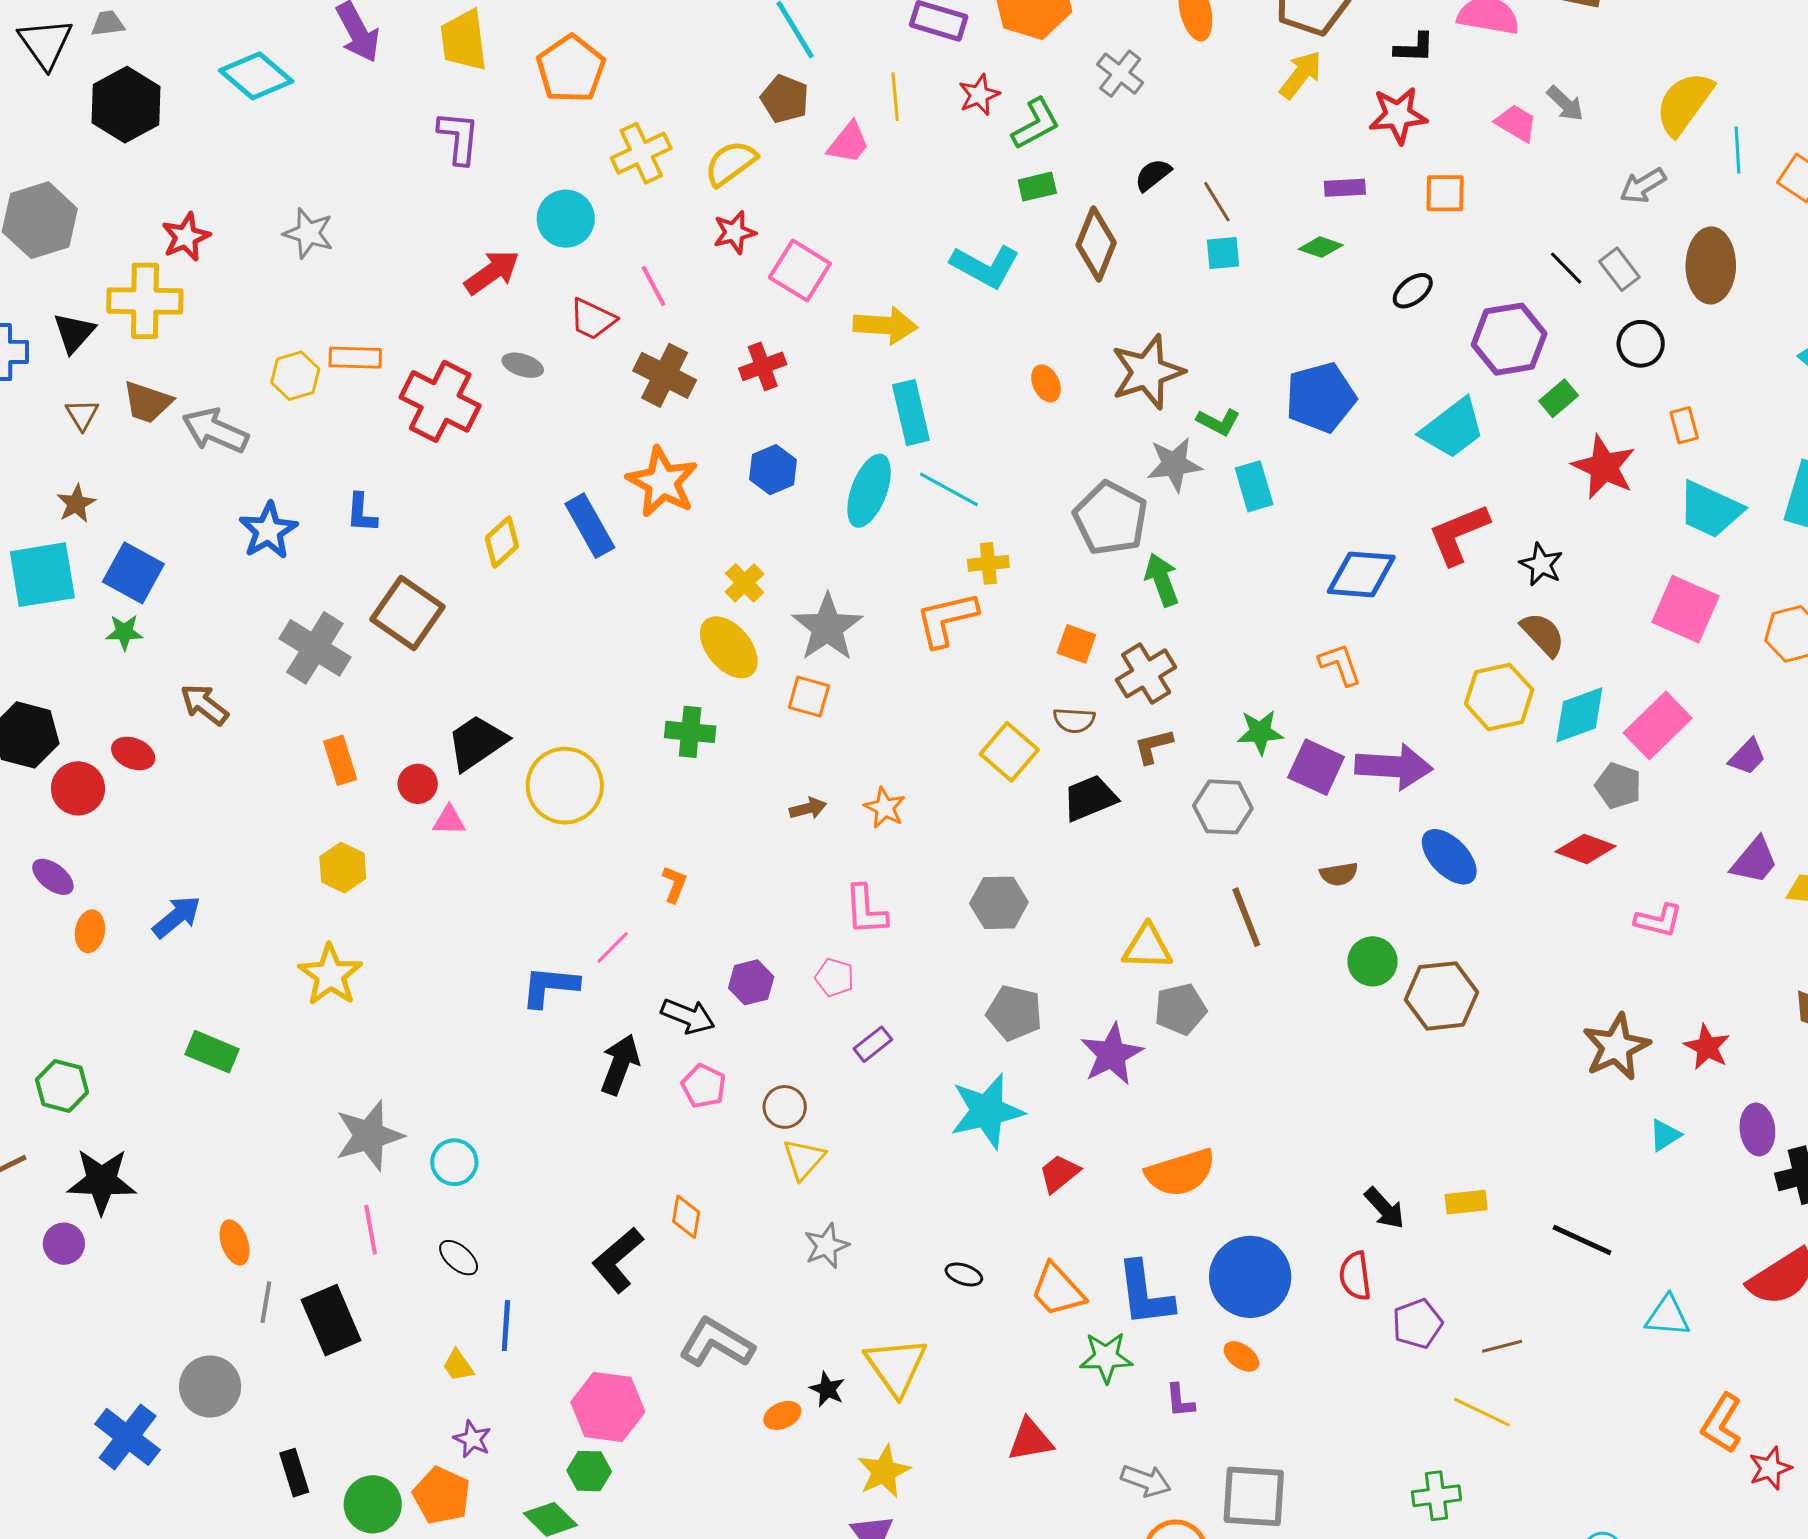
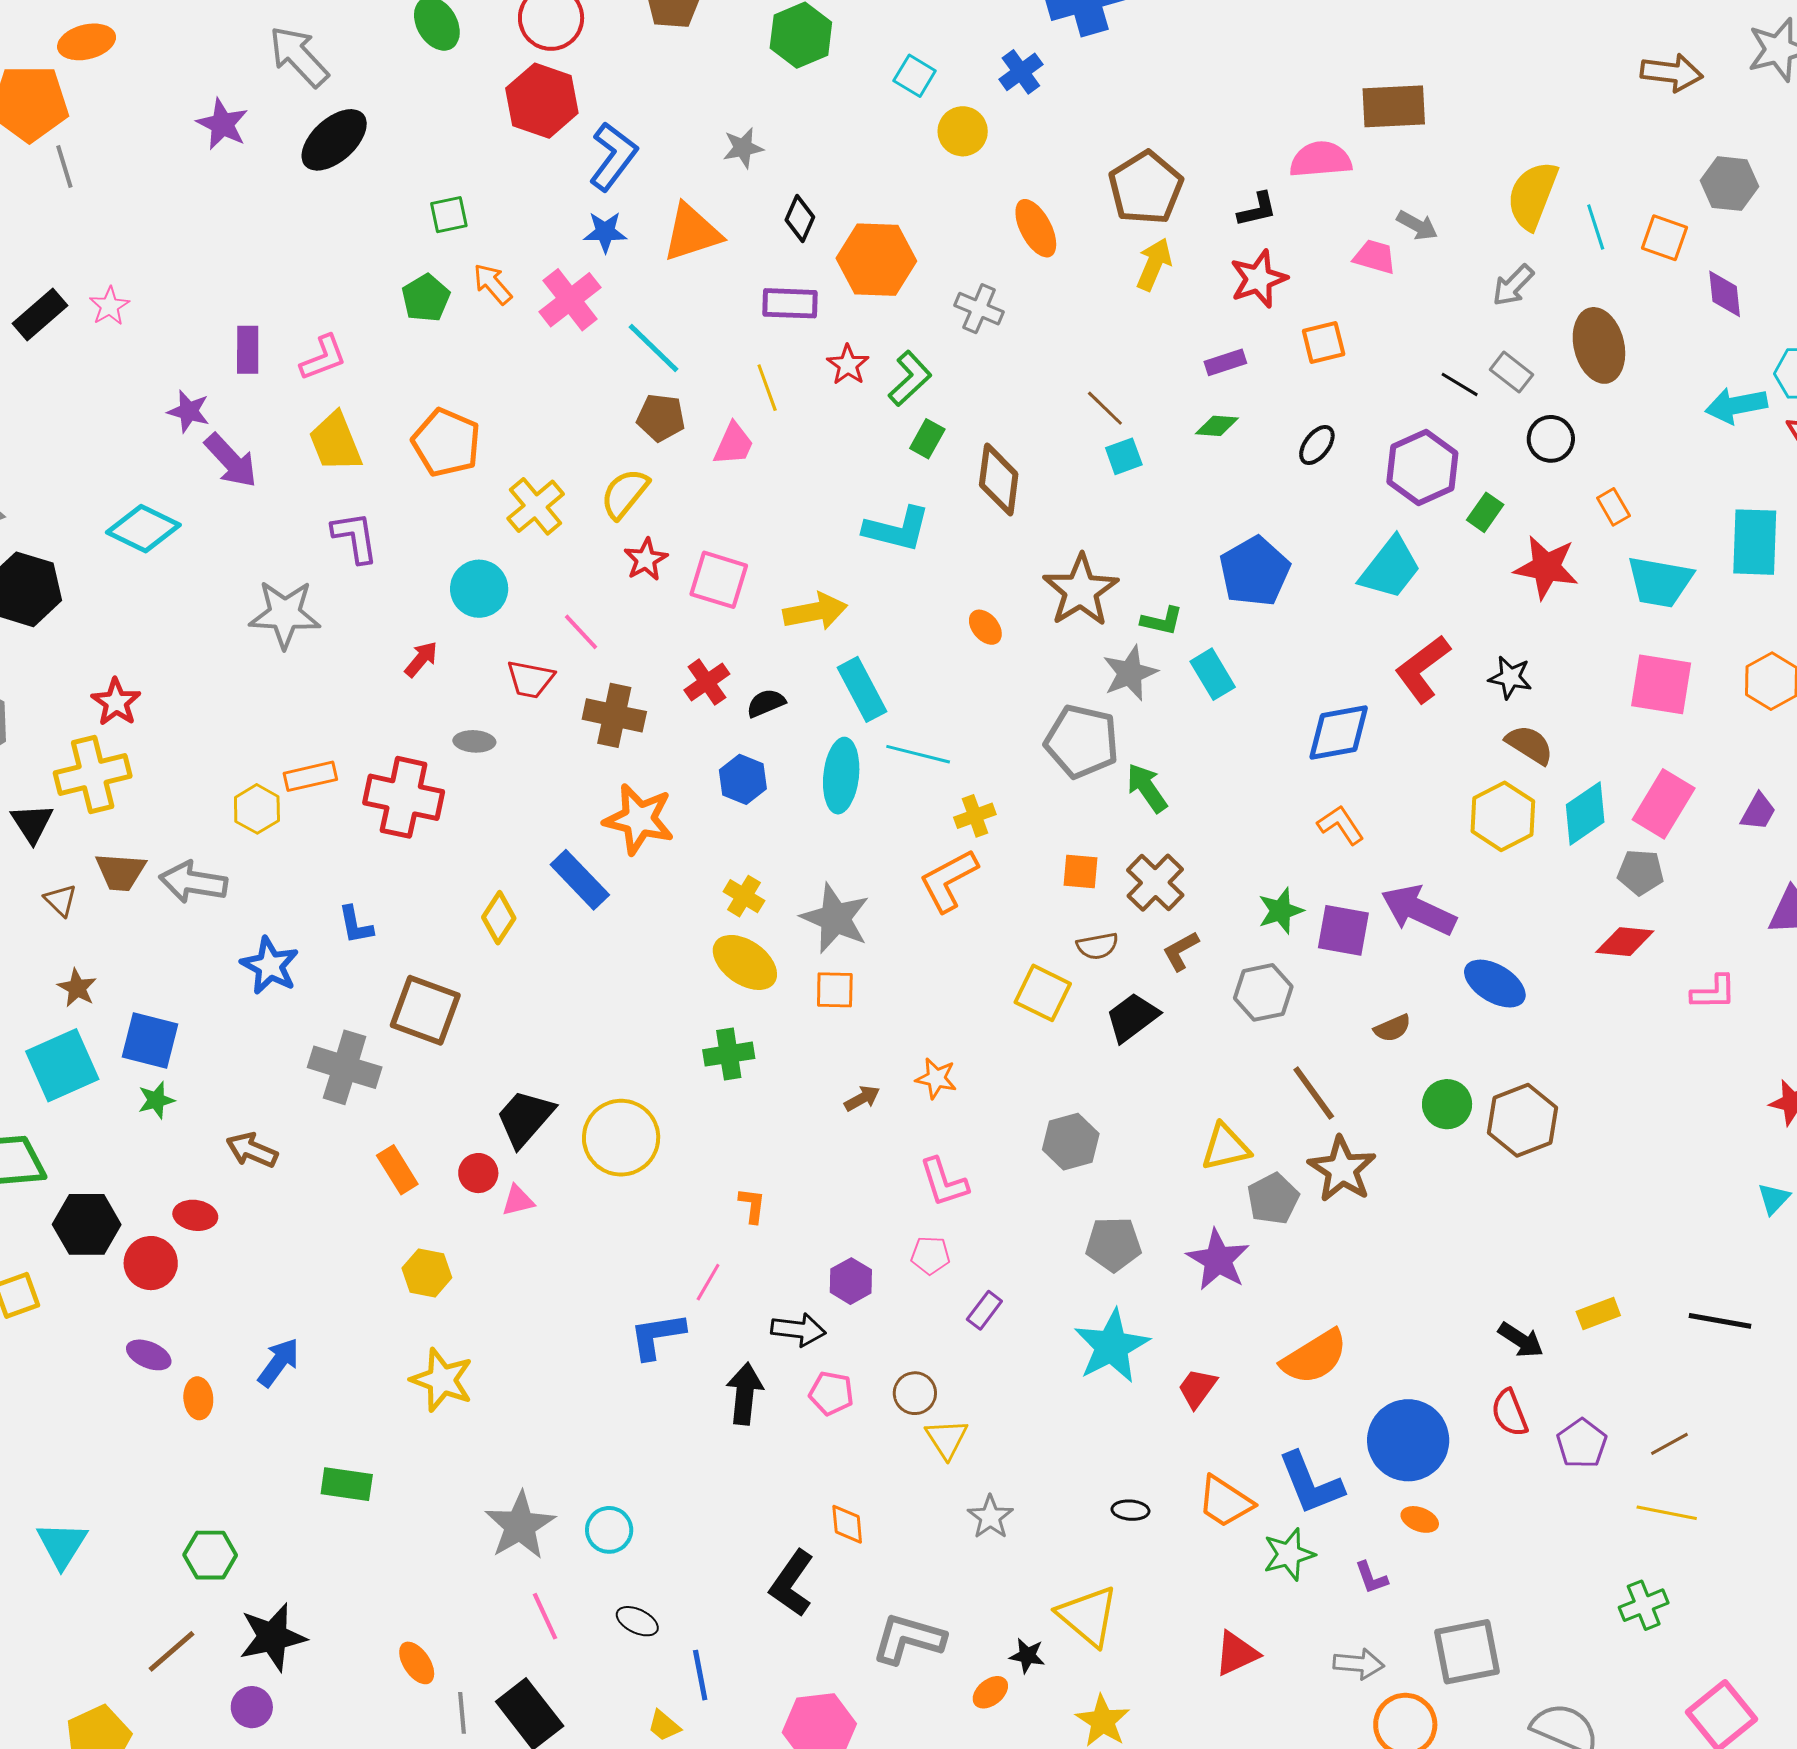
black semicircle: (1153, 175) -> (766, 703), moved, turned 30
green rectangle: (1037, 187) -> (927, 439), turned -33
gray star: (308, 233) -> (285, 614), moved, size x1.4
red arrow: (492, 272) -> (421, 659), size x0.7
purple arrow: (1394, 767) -> (1419, 910), turned -144
brown star: (1616, 1047) -> (1342, 1169), moved

